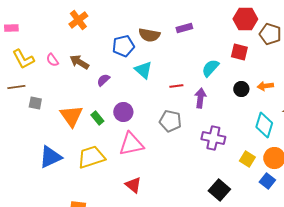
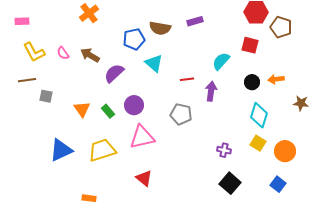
purple semicircle: (103, 80) -> (114, 73), size x1.5
orange triangle: (71, 116) -> (82, 109), size x0.7
cyan diamond: (264, 125) -> (259, 115), moved
purple cross: (213, 138) -> (224, 150), moved, size x0.6
yellow square: (247, 159) -> (258, 143), moved
blue square: (267, 181) -> (278, 184), moved

